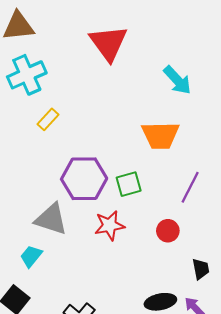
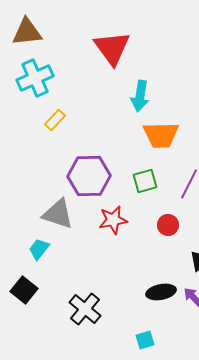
cyan arrow: (177, 80) -> (140, 96), moved, turned 52
green square: (129, 184) -> (145, 181), moved

